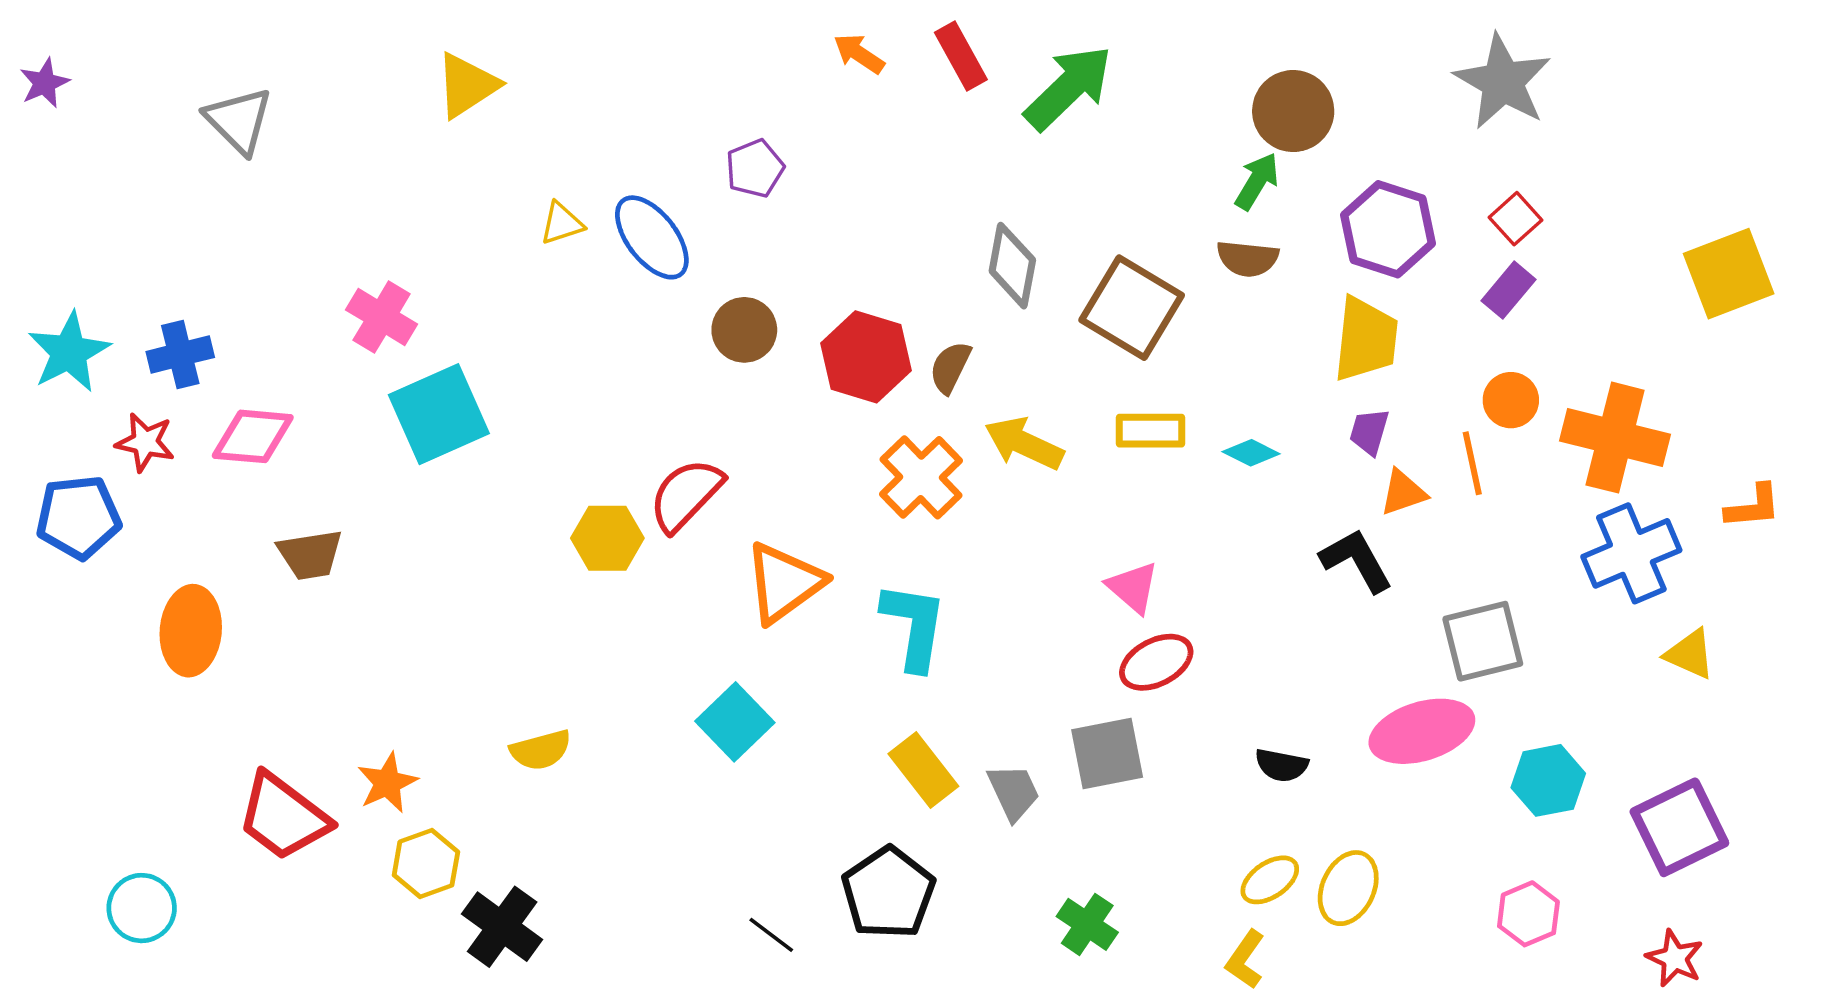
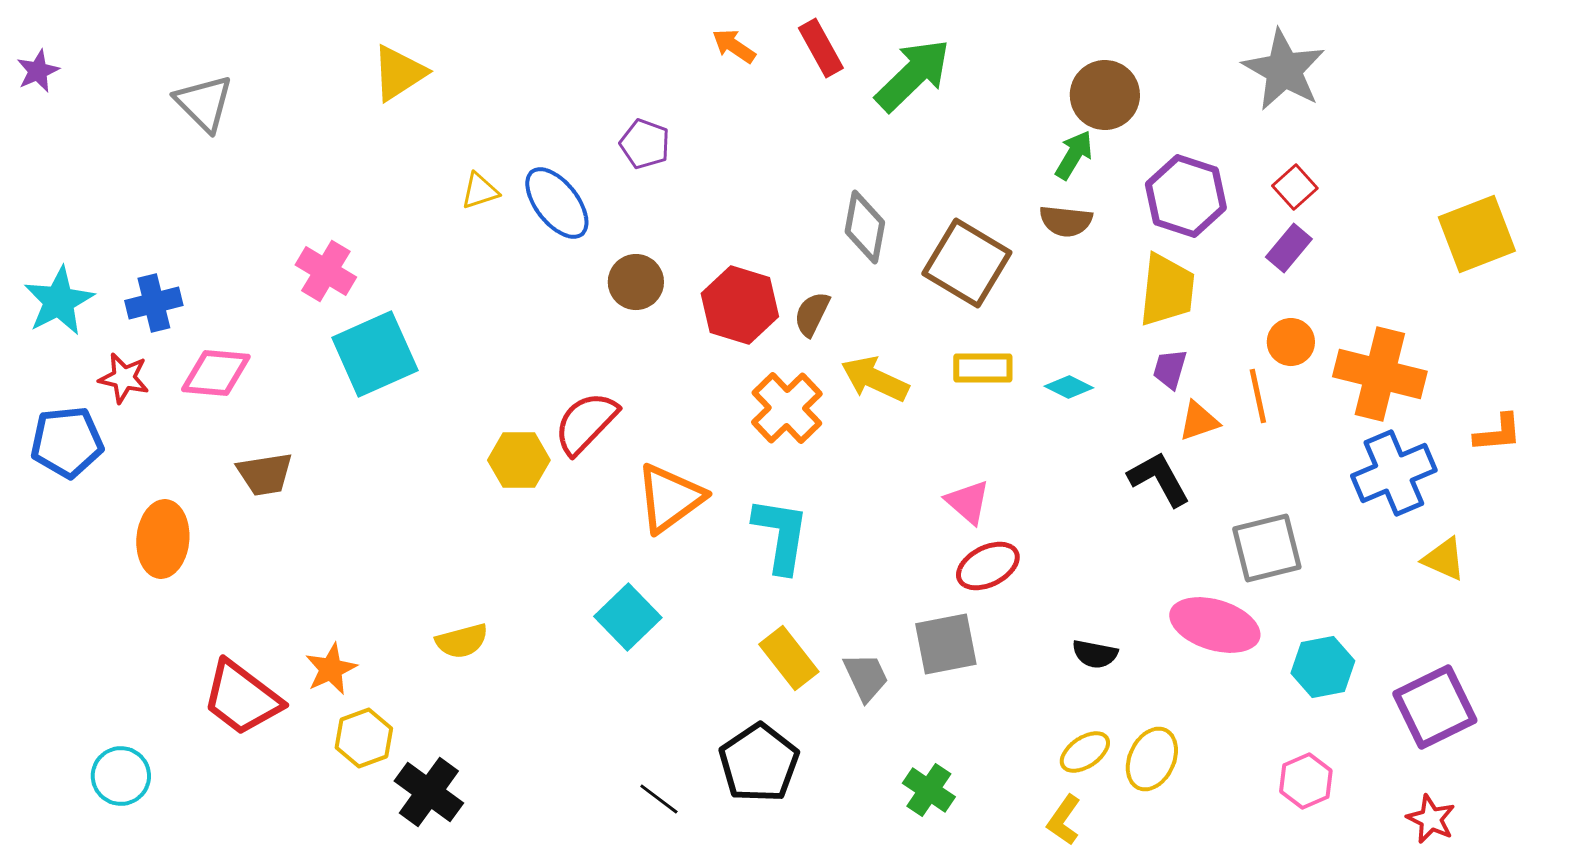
purple pentagon: (755, 168) -> (645, 144), turned -30
pink ellipse: (1422, 731) -> (1215, 625), turned 34

